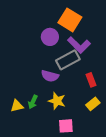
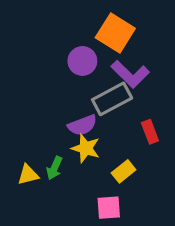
purple semicircle: (50, 76) -> (82, 125), turned -36
yellow star: (57, 101) -> (86, 148), moved
yellow rectangle: (93, 104) -> (124, 171), moved

